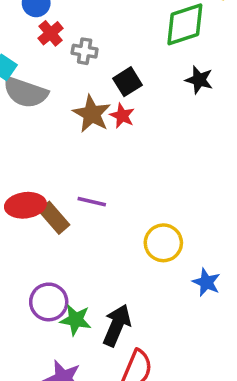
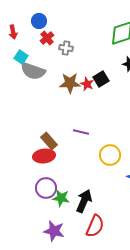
black square: (128, 82) -> (101, 79), moved
brown star: (92, 114) -> (70, 83), turned -30
purple line: (92, 202) -> (81, 132), moved
red ellipse: (25, 205) -> (44, 156), moved

